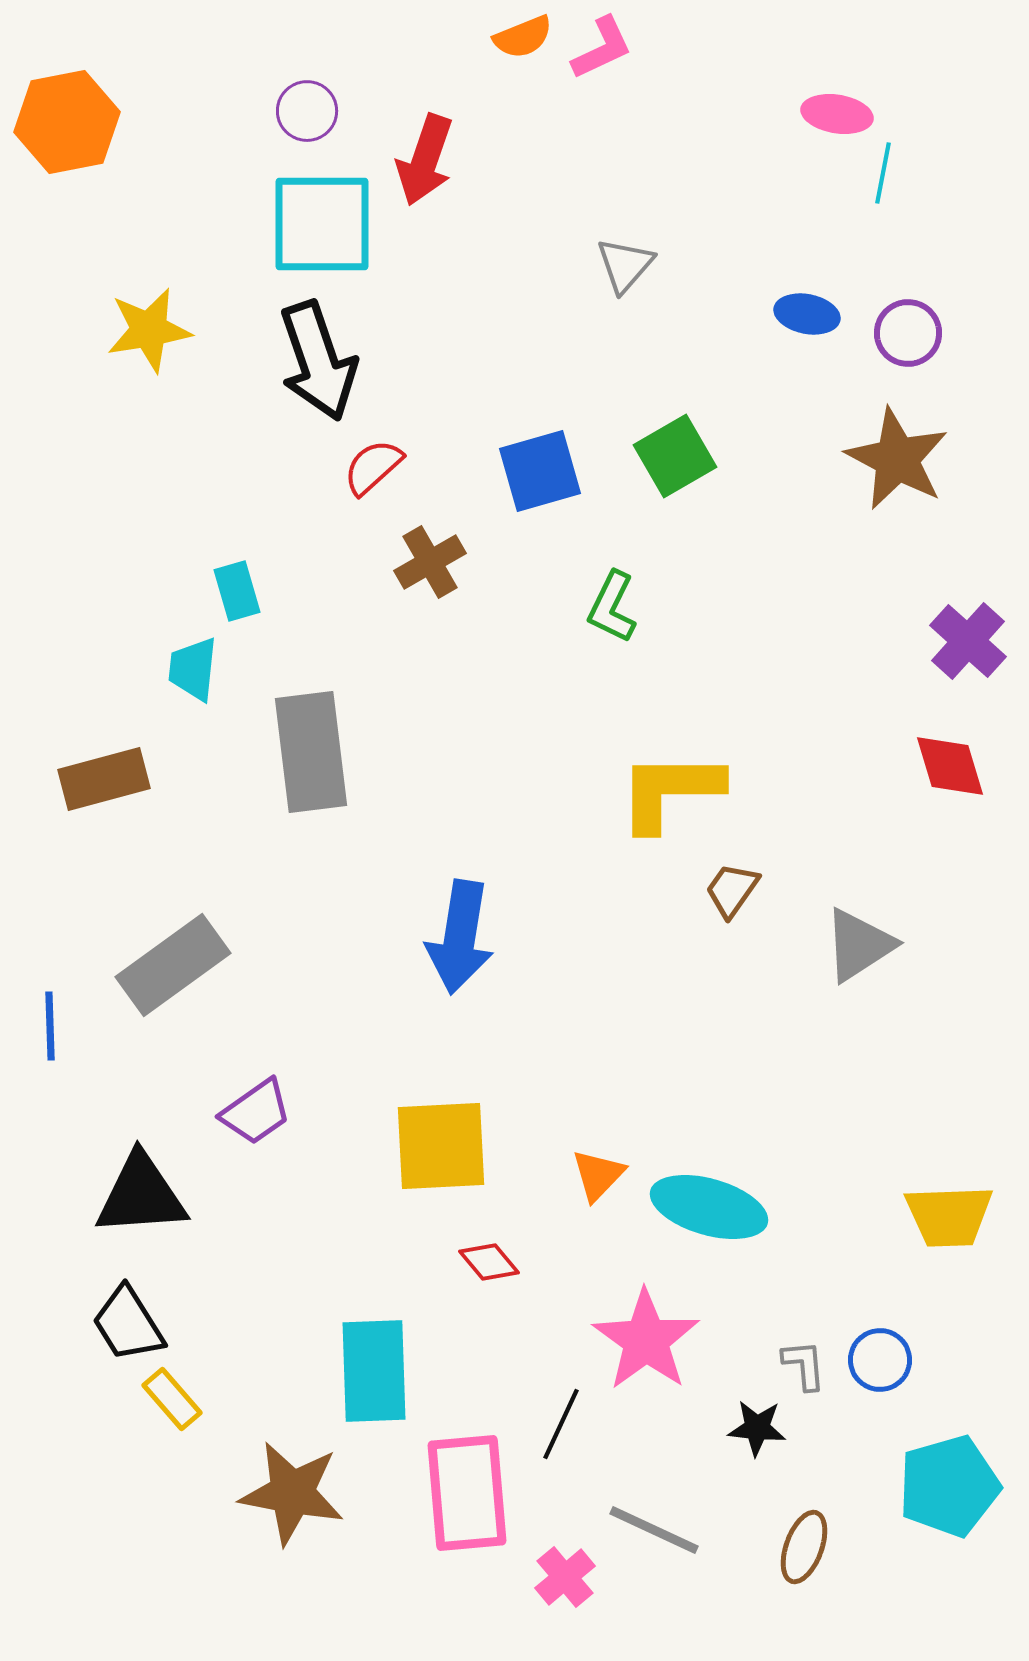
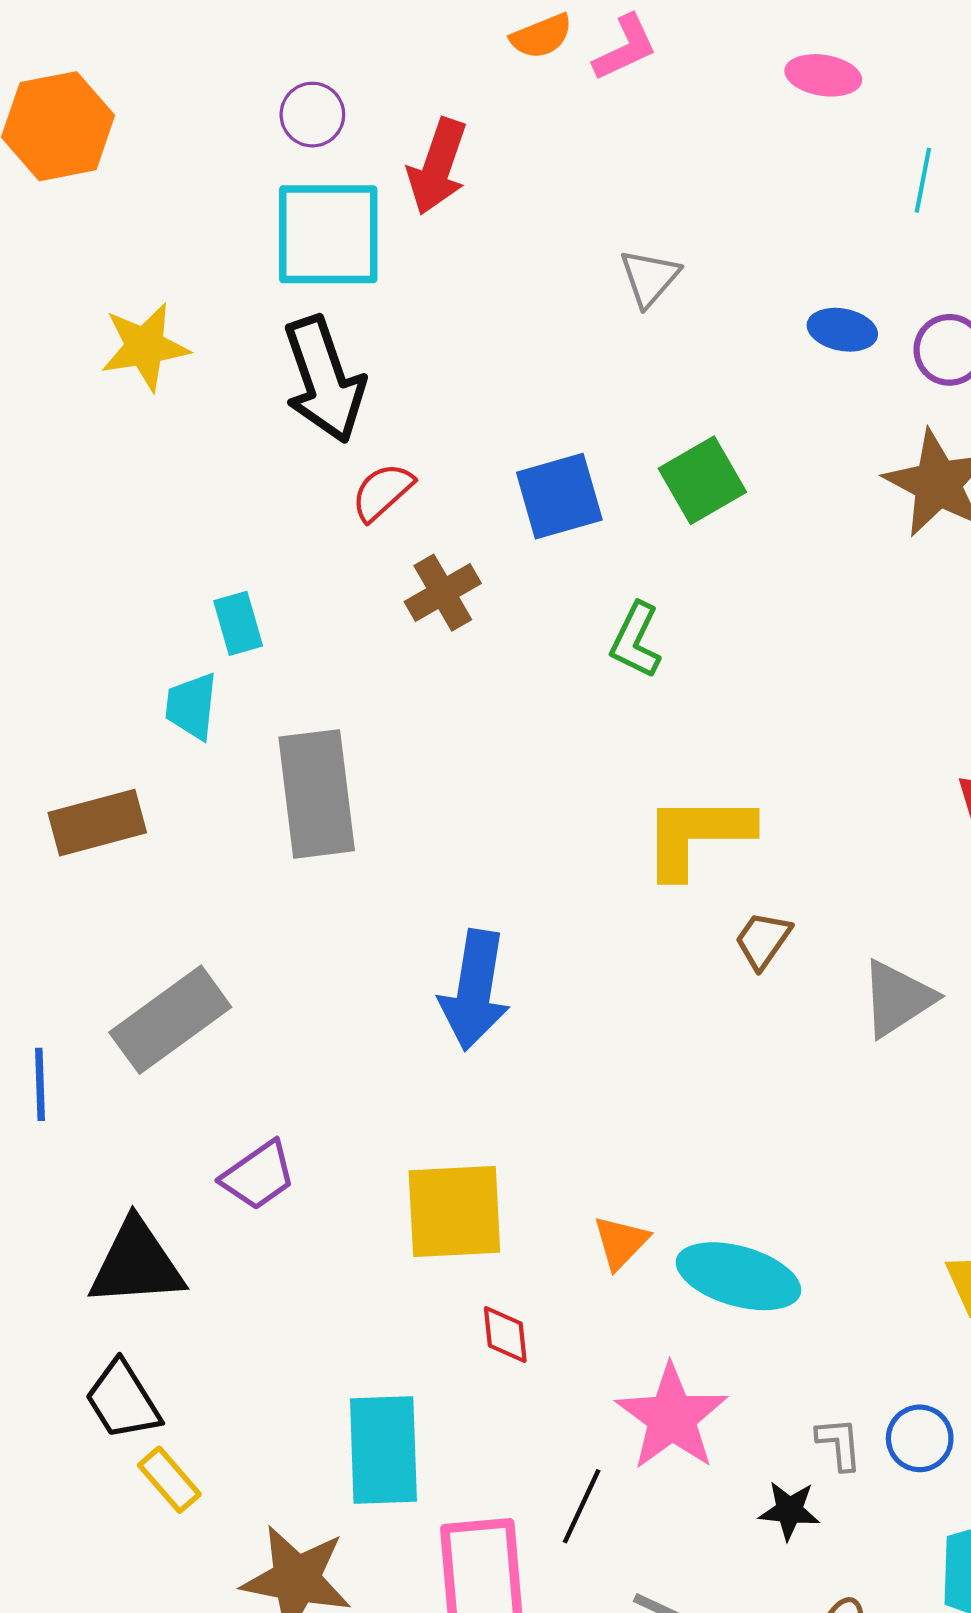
pink ellipse: (837, 114) -> (823, 75), moved
red diamond: (489, 1262) -> (505, 1335), turned 34

